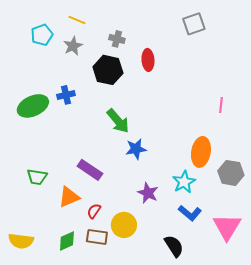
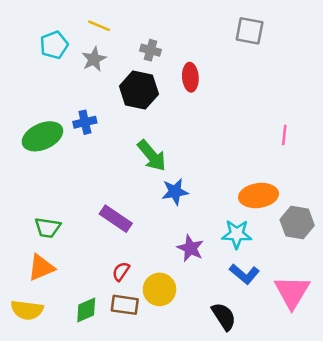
gray square: (194, 24) -> (250, 31), turned 30
orange ellipse: (201, 152) -> (259, 196), turned 72
cyan star: (184, 182) -> (237, 234), turned 30
orange triangle: (69, 197) -> (41, 268), moved

